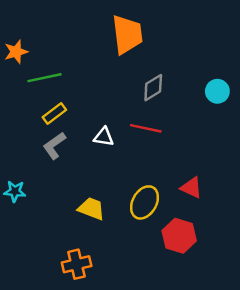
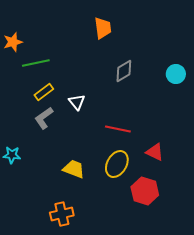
orange trapezoid: (127, 34) -> (103, 28), size x0.7
red line: (146, 128) -> (118, 129), moved
white triangle: (104, 137) -> (77, 102), moved, turned 42

